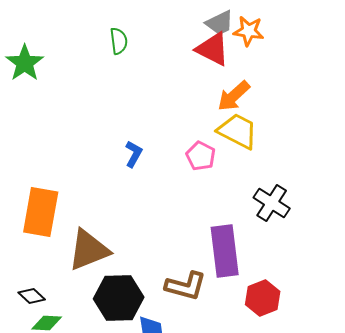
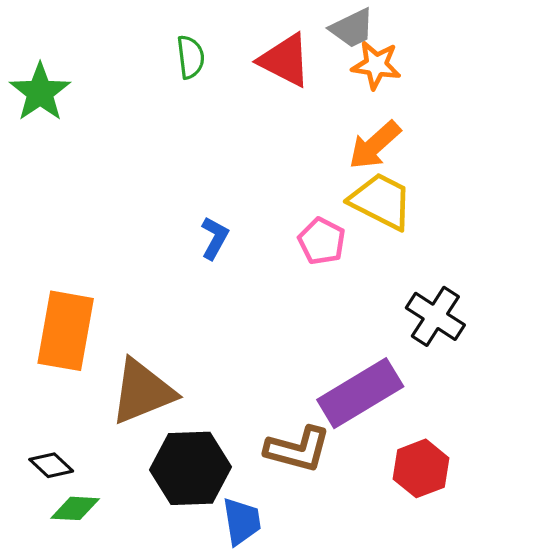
orange star: (249, 31) -> (376, 65), moved
red triangle: (213, 49) -> (285, 60), moved
purple rectangle: (225, 251) -> (360, 393), turned 66

